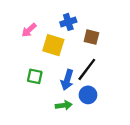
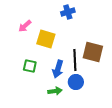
blue cross: (68, 22) -> (68, 12), moved
brown square: (91, 37) -> (93, 52), moved, size x1.5
black line: (87, 69) -> (75, 60), turned -40

